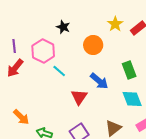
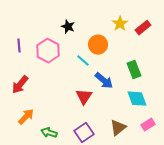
red arrow: (15, 68) -> (20, 85), moved
cyan line: (59, 71) -> (83, 61), moved
orange arrow: (21, 117) -> (26, 117), turned -90

